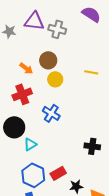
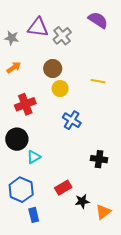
gray cross: (57, 29) -> (62, 36), turned 36
orange arrow: (26, 68) -> (14, 67), moved, turned -72
blue cross: (51, 113) -> (72, 120), moved
blue hexagon: (33, 175) -> (21, 190), moved

